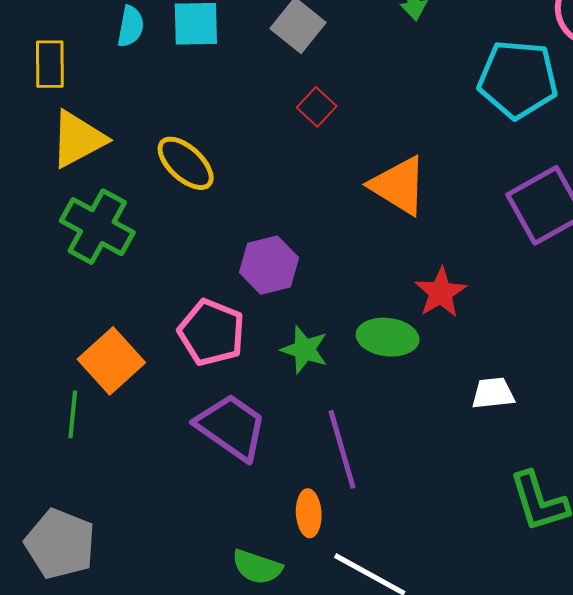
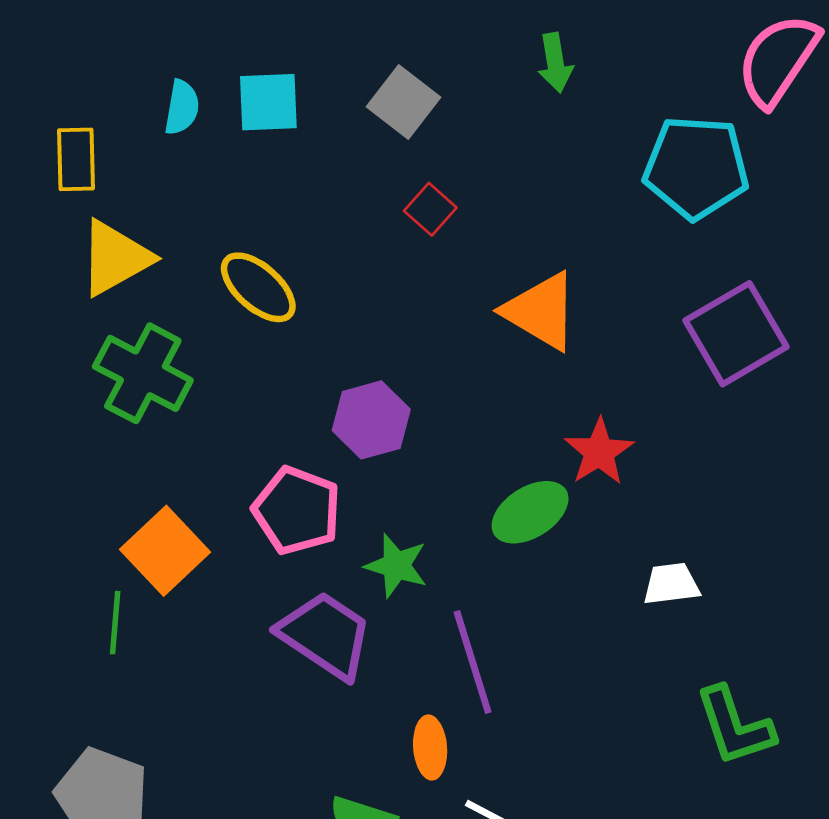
green ellipse: (388, 337) -> (530, 512), turned -38
green star: (305, 350) -> (396, 566), moved

